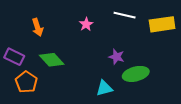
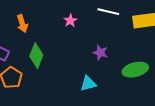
green diamond: (52, 60) -> (36, 56), turned 65
green ellipse: (136, 74) -> (135, 70), moved

